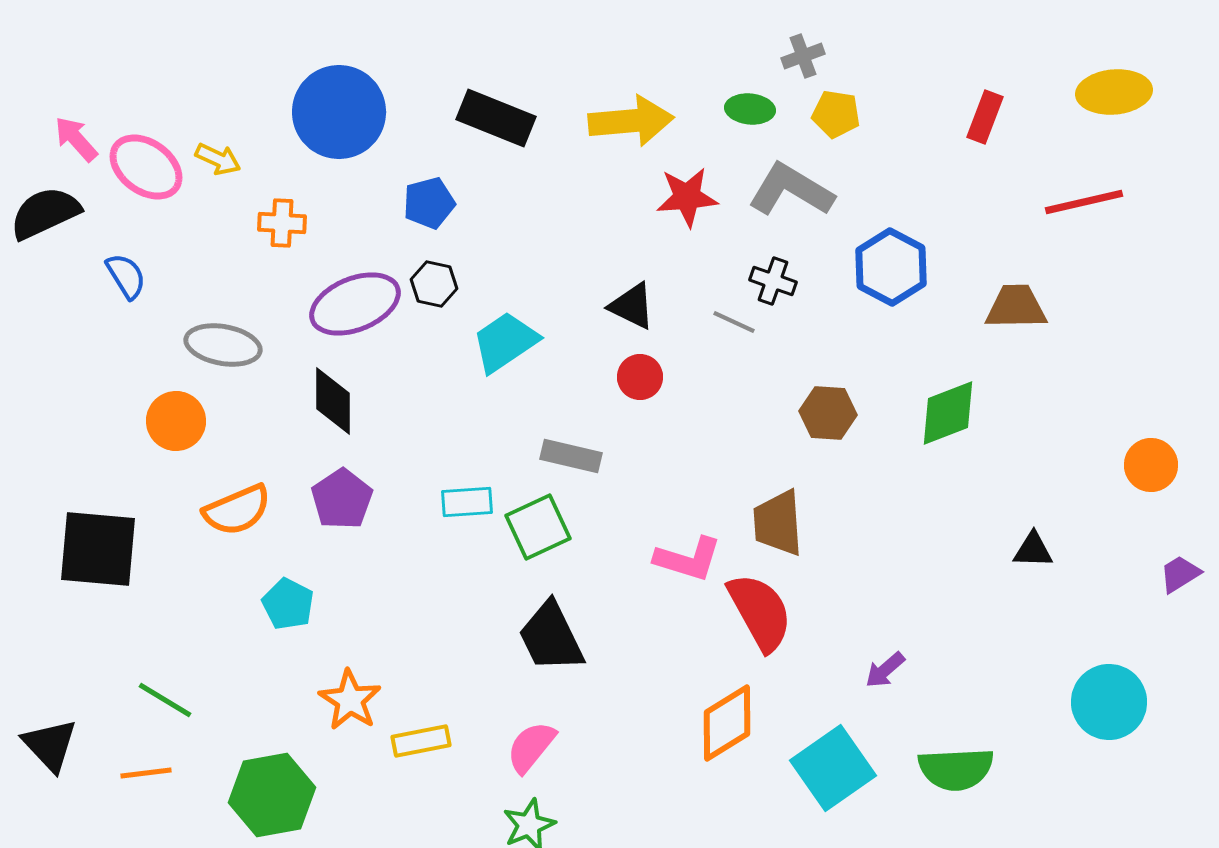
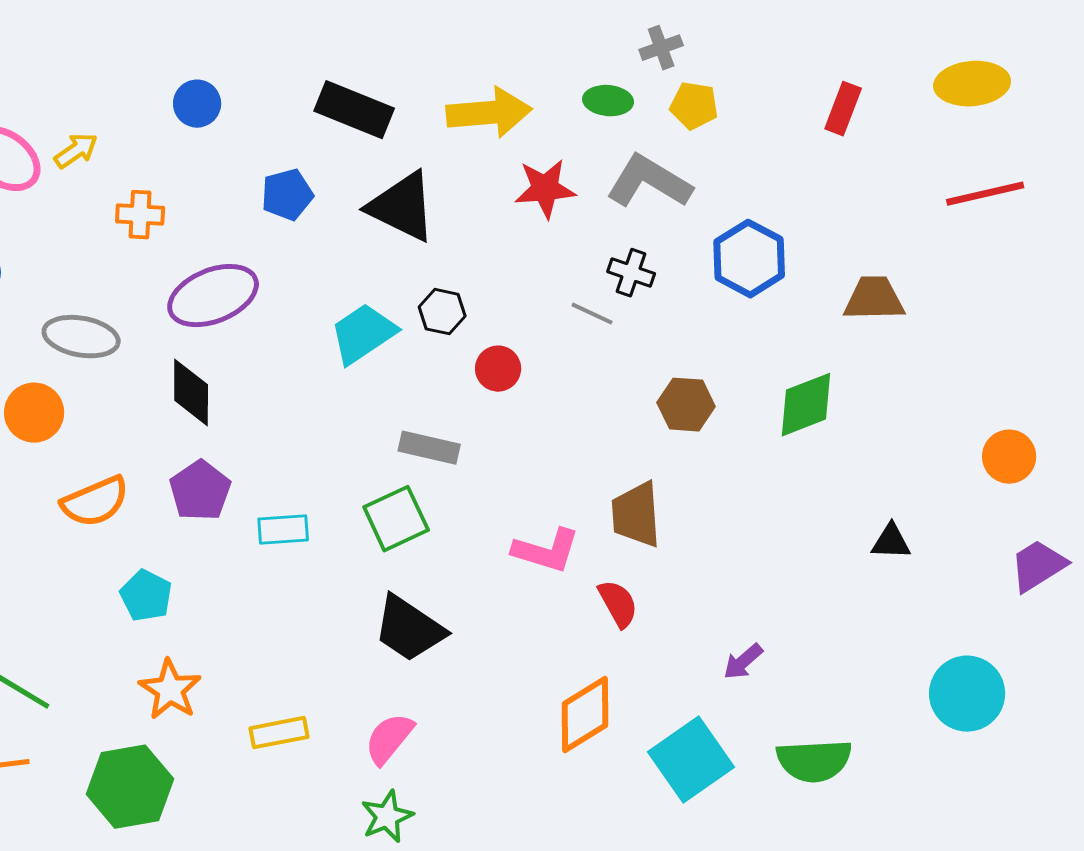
blue circle: (339, 112) -> (197, 104), size x0.5
yellow arrow: (218, 159) -> (76, 151), turned -60
red line: (1084, 202) -> (985, 194), moved
black hexagon: (434, 284) -> (442, 312), moved
black triangle: (632, 306) -> (402, 207), moved, size x1.5
cyan rectangle: (467, 502) -> (283, 530), moved
purple trapezoid: (1180, 574) -> (1038, 566), size x1.4
red semicircle: (760, 612) -> (618, 604), size x0.6
black trapezoid: (551, 637) -> (409, 629), turned -30
orange star: (350, 700) -> (170, 690), moved

